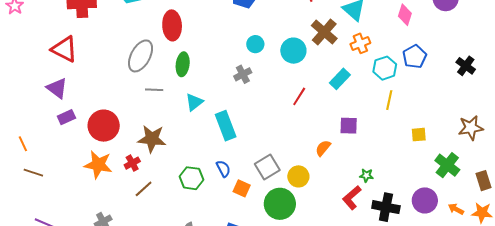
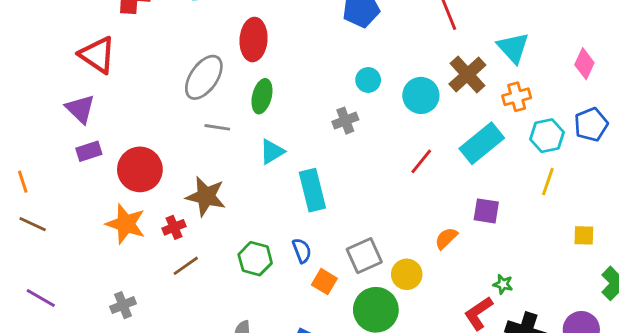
cyan rectangle: (340, 79) -> (482, 143), size x1.4

